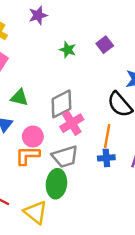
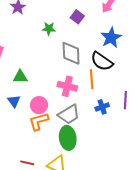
gray diamond: (61, 104) -> (71, 53), moved, turned -50
pink cross: (72, 123) -> (67, 86), turned -30
orange line: (107, 136) -> (92, 79), moved

